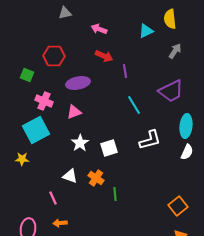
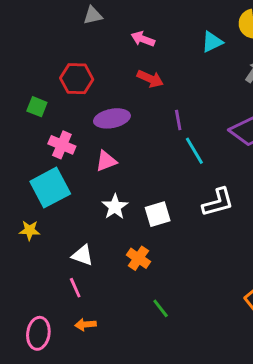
purple line: (125, 71) -> (178, 120), moved
white triangle: (70, 176) -> (83, 255), moved
green line: (115, 194) -> (161, 308), moved, turned -32

